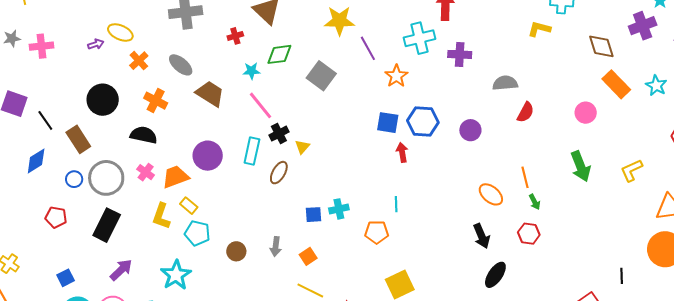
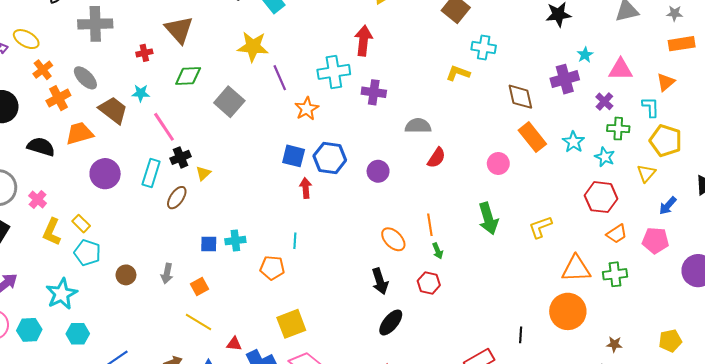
cyan star: (251, 71) -> (141, 93), moved
orange cross: (156, 101) -> (58, 98), moved, turned 30
pink cross: (146, 172) -> (38, 199), moved
orange trapezoid: (175, 177) -> (79, 133), moved

